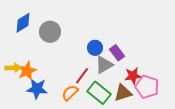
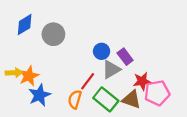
pink pentagon: (147, 87) -> (157, 93), turned -30
blue star: (37, 89) -> (40, 95), turned -30
orange semicircle: (70, 93) -> (75, 99), turned -30
brown triangle: (123, 93) -> (131, 99), turned 36

